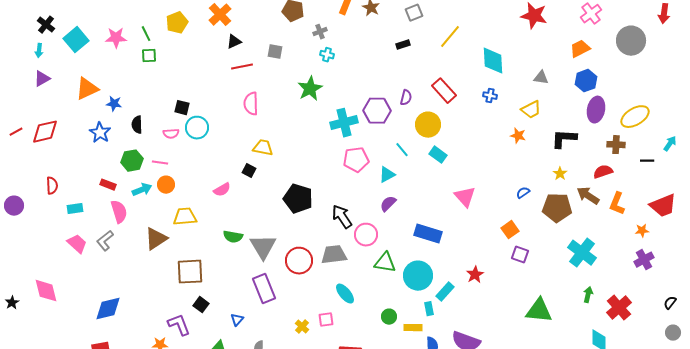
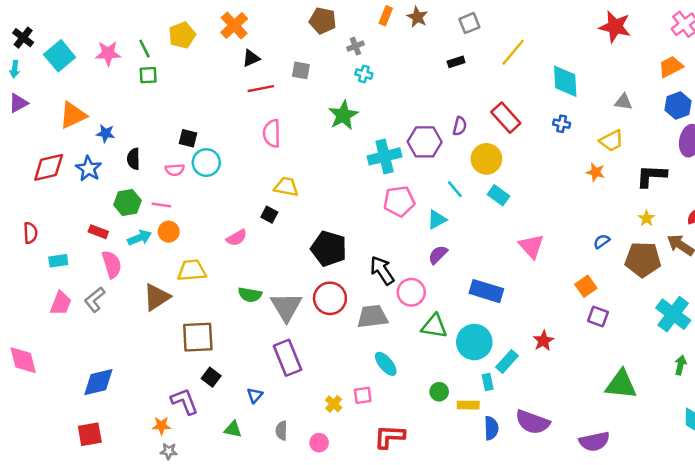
red diamond: (45, 132) -> (49, 167), moved
pink trapezoid: (77, 244) -> (61, 303), turned 70
red circle: (299, 261) -> (330, 298), moved

